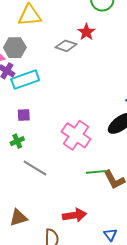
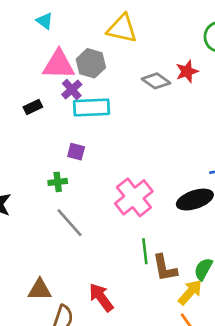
green line: (96, 172) -> (145, 251), turned 72
red arrow: (75, 215) -> (101, 297), turned -135
brown triangle: (18, 218) -> (40, 290), moved

